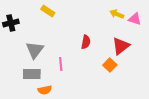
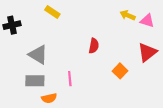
red triangle: (121, 46) -> (147, 52), moved
gray triangle: (35, 50) -> (38, 55), turned -36
pink line: (61, 64) -> (70, 79), moved

